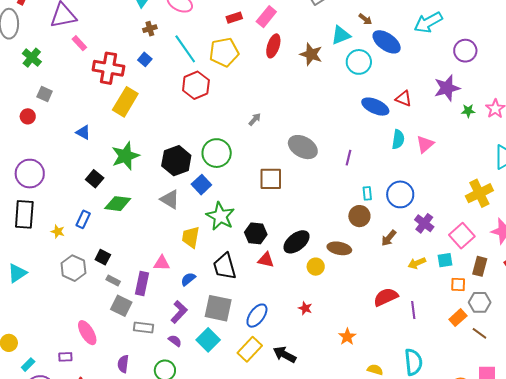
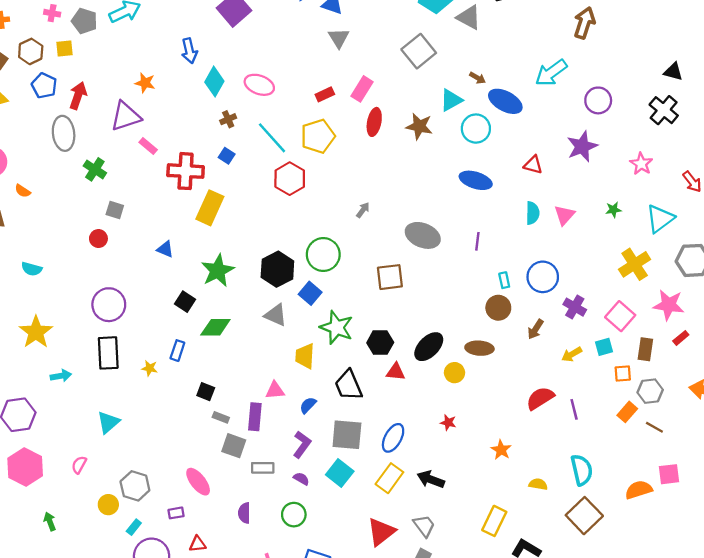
blue ellipse: (375, 107) -> (476, 180), moved
green star: (468, 111) -> (613, 210), moved
gray hexagon: (73, 268) -> (135, 486), moved

